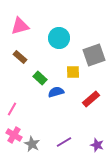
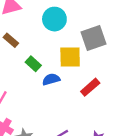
yellow square: (73, 72) -> (70, 57), size x1.5

